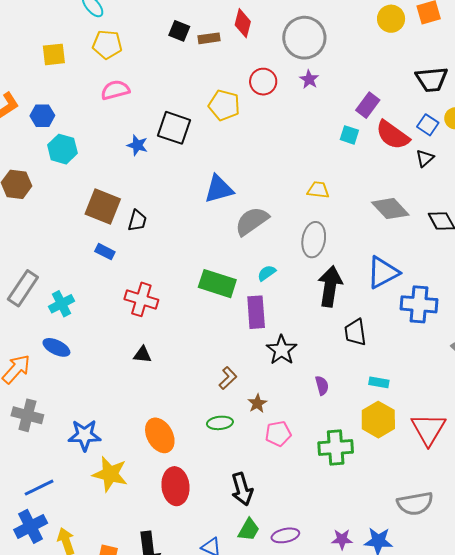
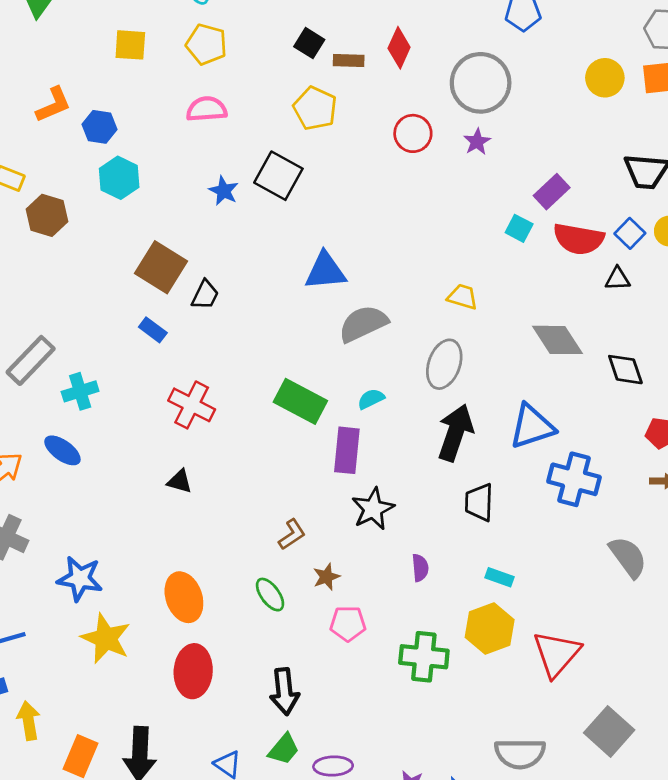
yellow pentagon: (224, 105) -> (315, 108), moved
red semicircle: (393, 135) -> (579, 239), turned -36
black triangle: (425, 158) -> (618, 279), turned 30
green ellipse: (220, 423) -> (270, 595), turned 50

